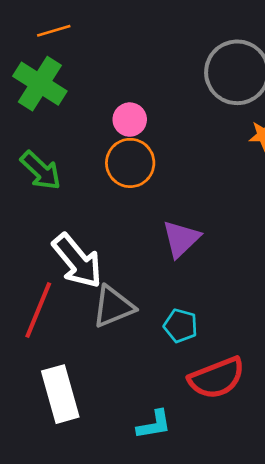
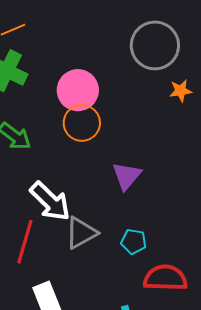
pink circle: (130, 120) -> (78, 90), size x1.6
red semicircle: (217, 378) -> (165, 278), turned -150

